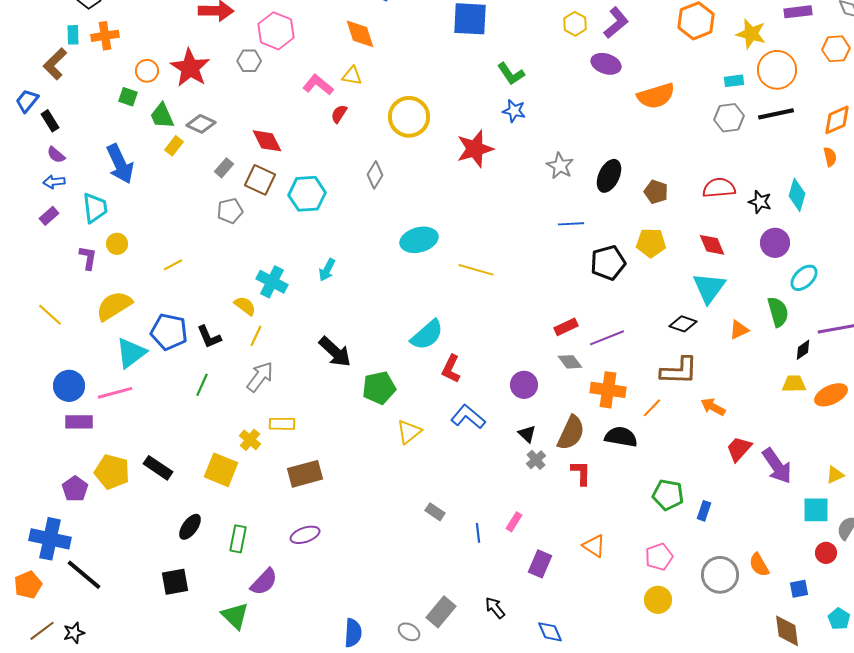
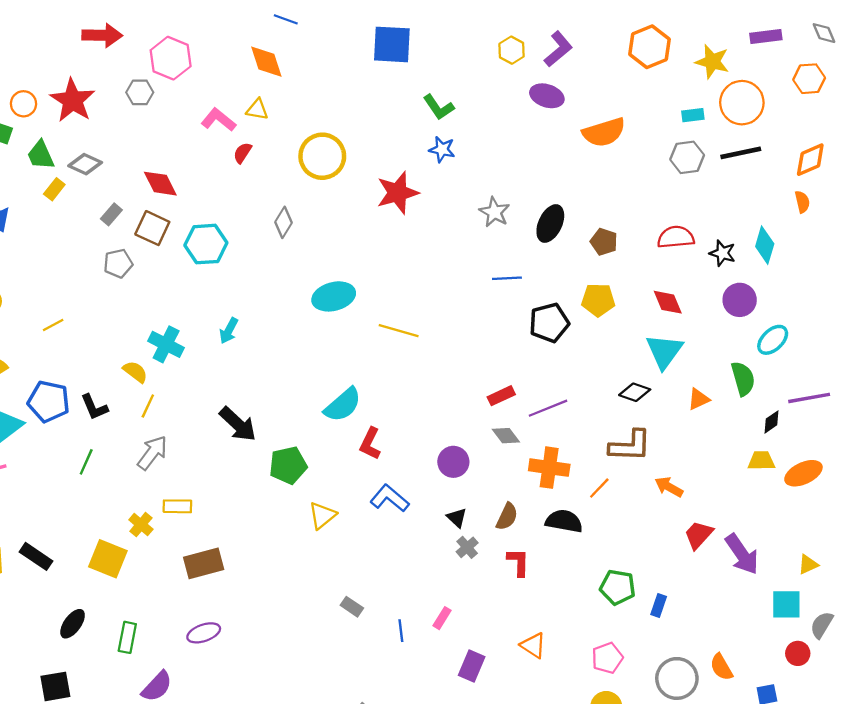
brown semicircle: (571, 433) -> (507, 517), size x0.7

